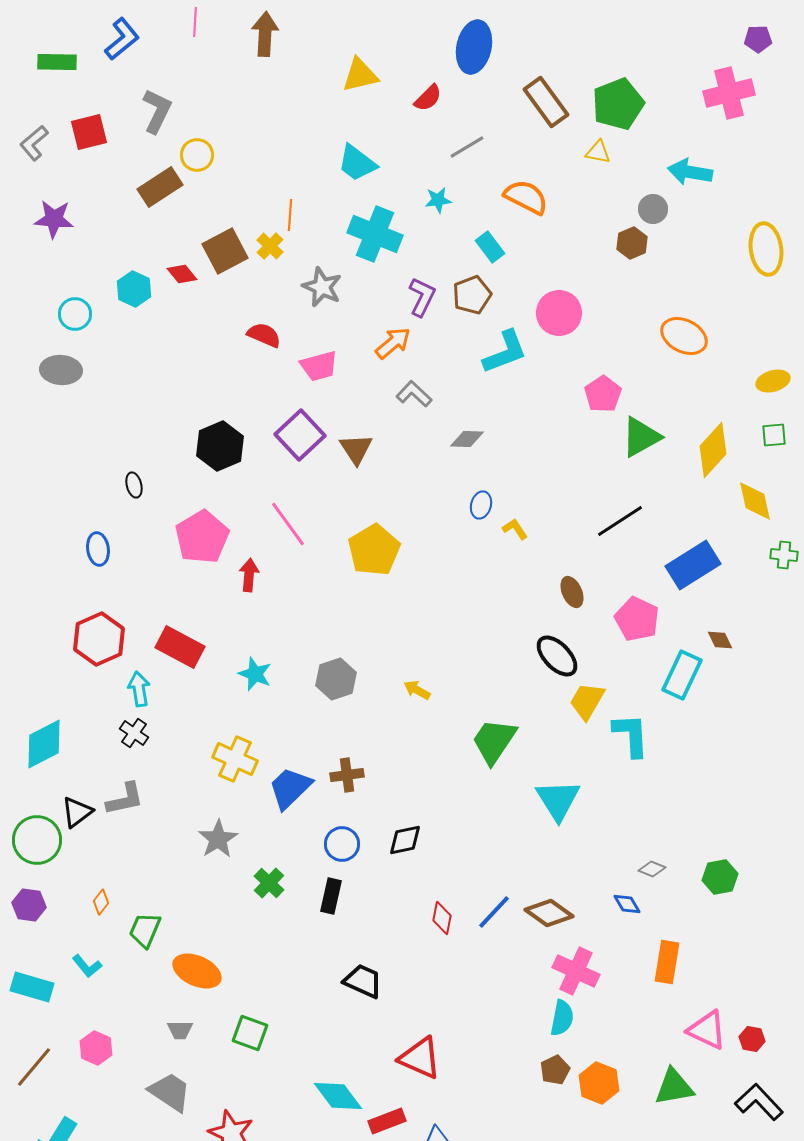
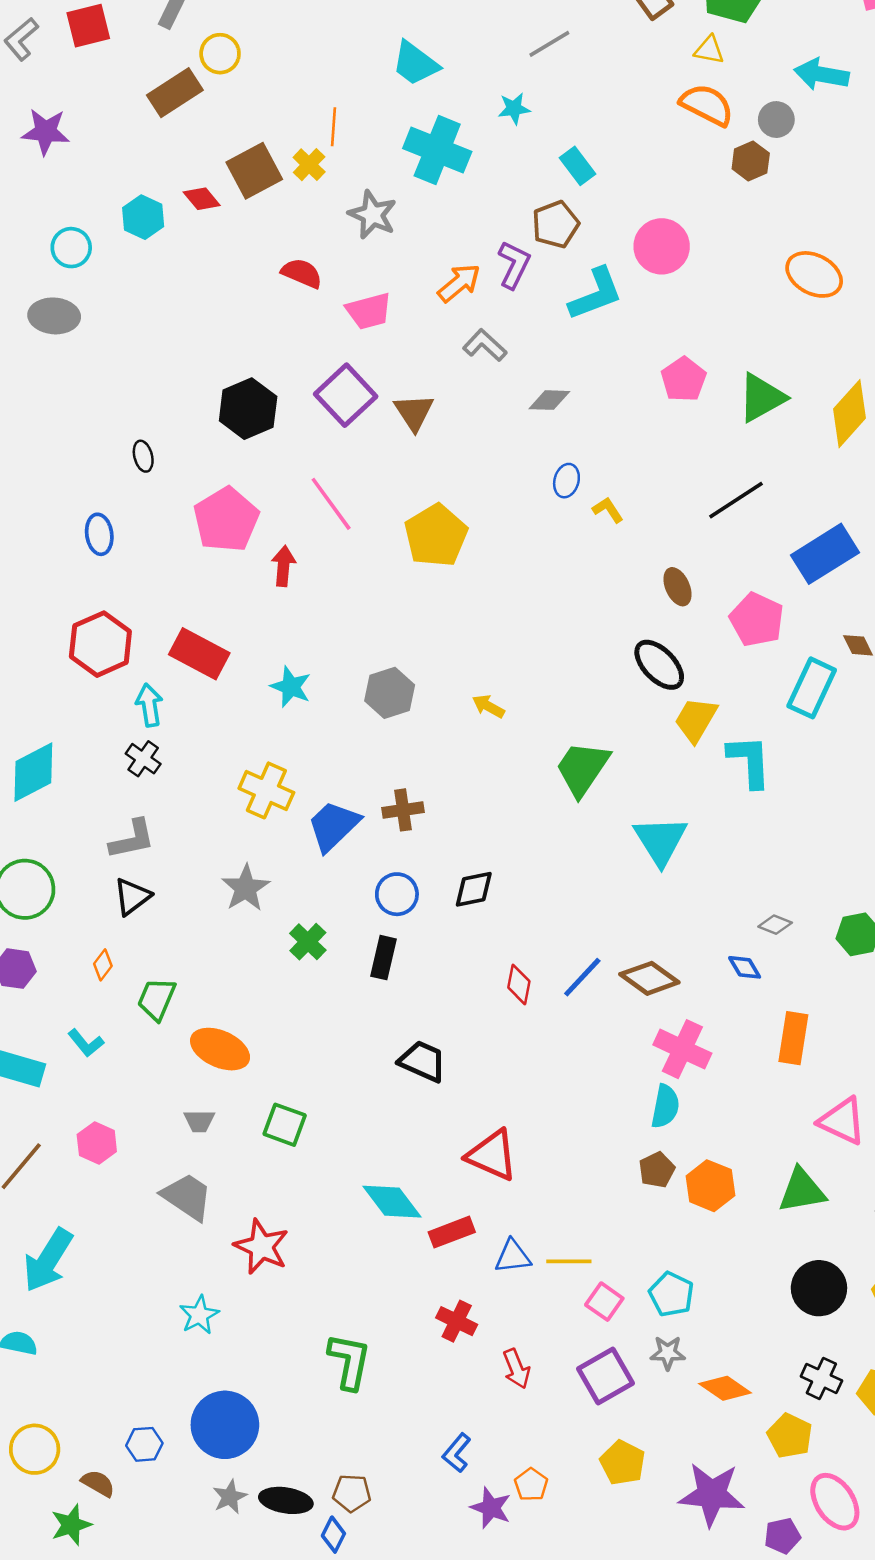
orange semicircle: (526, 197) -> (707, 105), moved
purple L-shape: (422, 297) -> (514, 265), moved
pink pentagon: (603, 394) -> (684, 379), moved
black triangle: (77, 812) -> (132, 897), moved

